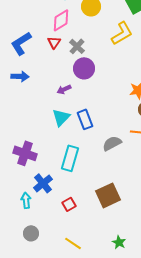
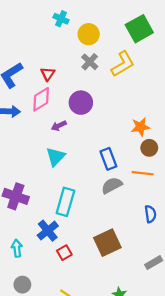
pink diamond: (61, 20) -> (41, 99), moved
gray cross: (77, 46) -> (90, 62), moved
blue rectangle: (85, 119) -> (108, 159), moved
blue cross: (43, 183) -> (48, 231), moved

